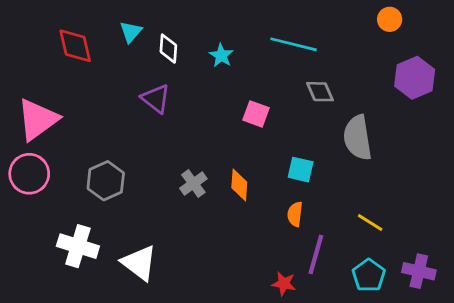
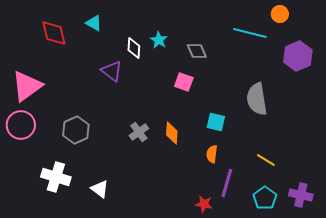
cyan triangle: (131, 32) -> (94, 23), turned -42
cyan line: (294, 44) -> (250, 33), moved
white diamond: (168, 49) -> (134, 48), moved
gray diamond: (320, 92) -> (197, 51), moved
white triangle: (139, 263) -> (100, 189), size x0.7

